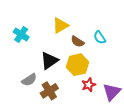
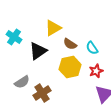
cyan semicircle: (100, 38) -> (92, 48), moved
black triangle: (49, 61) -> (38, 51), moved
red star: (89, 85) -> (96, 71), moved

